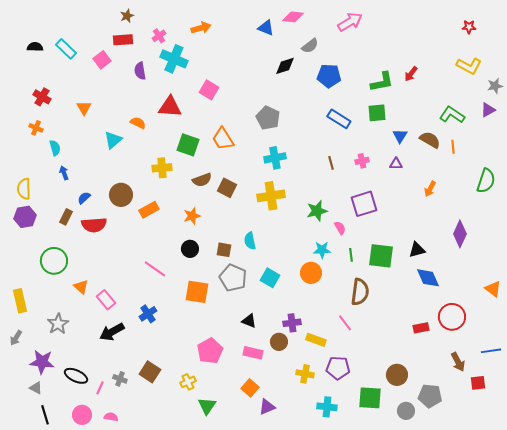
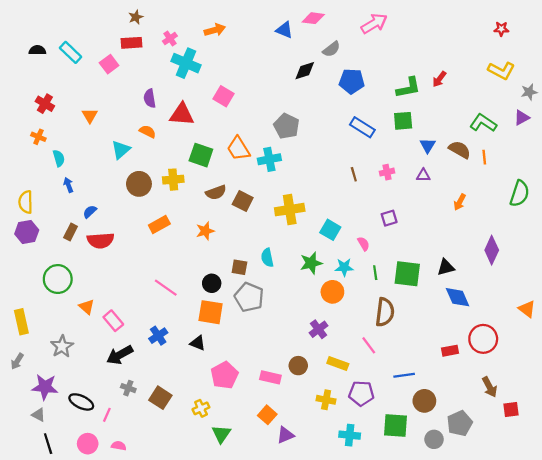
purple semicircle: (140, 71) -> (150, 98), moved
cyan cross: (275, 158) -> (269, 159), moved
brown circle: (121, 195) -> (139, 184), moved
purple square: (364, 204) -> (389, 218), size x0.6
green star: (317, 211) -> (311, 263), moved
black circle: (190, 249) -> (212, 283), moved
cyan square: (270, 278) -> (330, 230), moved
black triangle: (249, 321) -> (198, 343), moved
purple cross: (292, 323) -> (319, 329), moved, turned -30
blue line: (491, 351) -> (404, 375), moved
gray cross: (120, 379) -> (128, 388), moved
gray pentagon: (430, 396) -> (460, 423), turned -30

